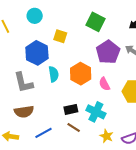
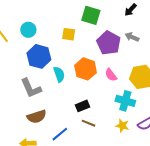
cyan circle: (35, 16) -> (28, 30), moved
yellow square: (60, 36) -> (69, 34), moved
cyan cross: (96, 112) -> (125, 101), moved

